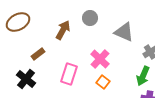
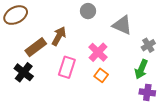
brown arrow: (63, 30) -> (59, 36), moved
brown rectangle: (38, 54) -> (36, 47), size x1.5

